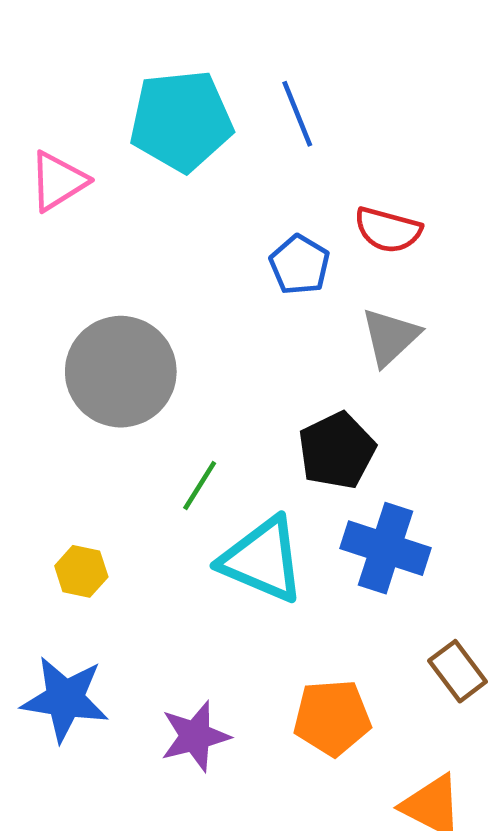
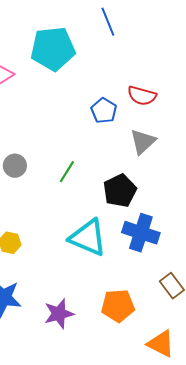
blue line: (297, 114) -> (108, 22), moved
gray circle: (121, 372) -> (15, 166), moved, size x0.5
green line: (200, 485) -> (67, 172), moved

